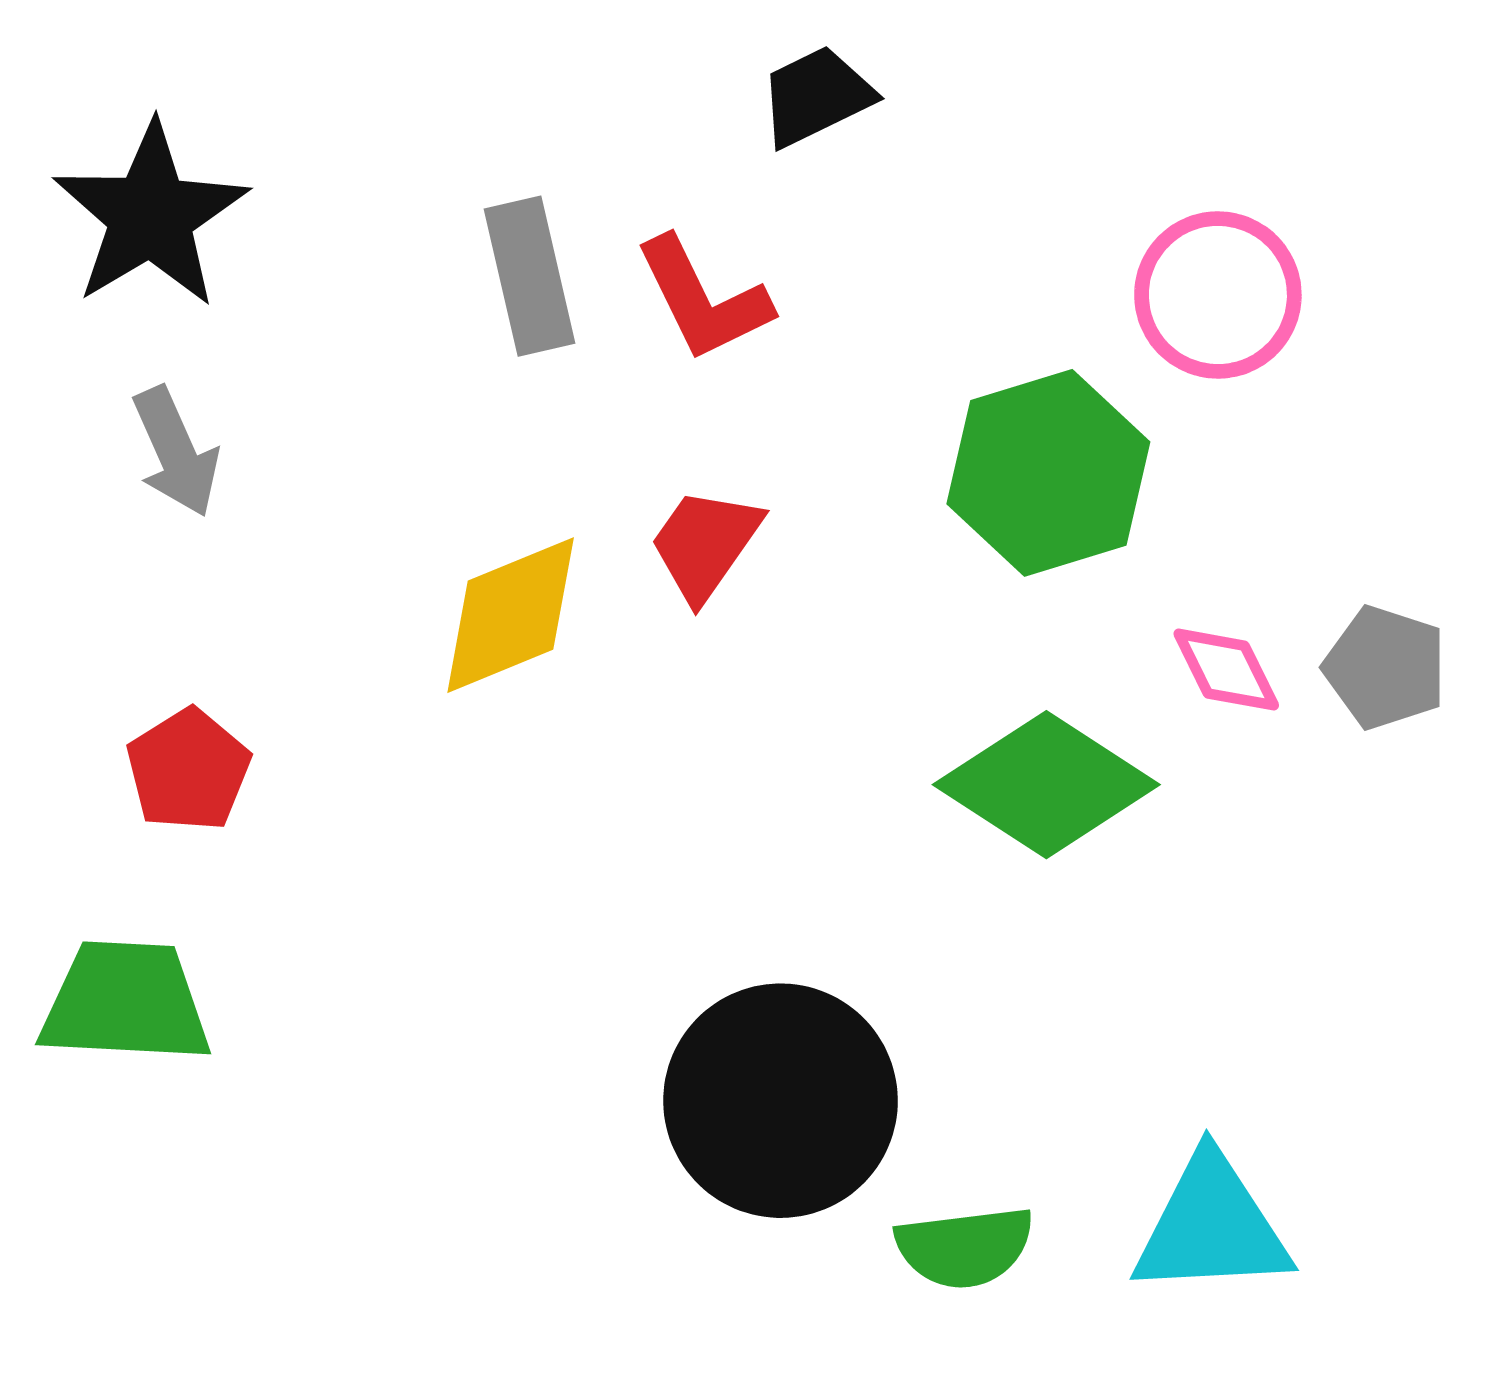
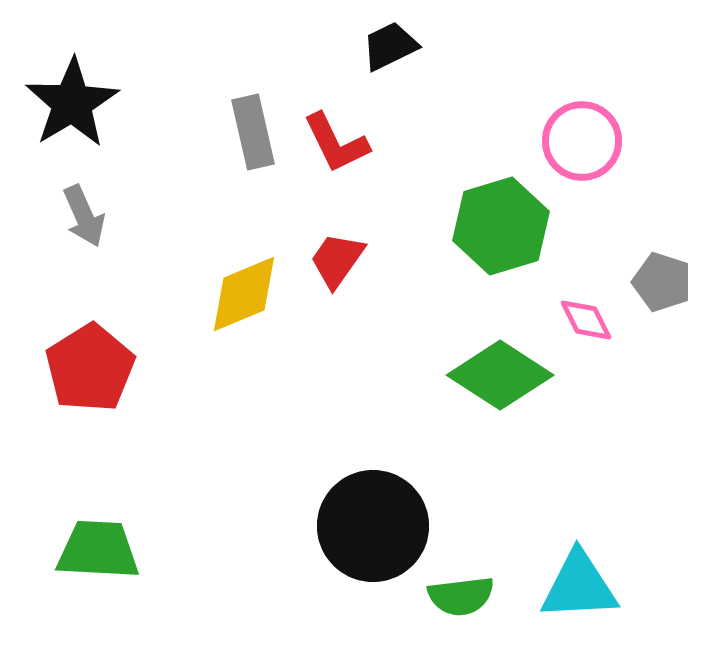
gray pentagon: (1385, 667) -> (662, 282), moved
red pentagon: (188, 770) -> (90, 368), size x1.5
green trapezoid: (126, 1002) -> (98, 550), moved

